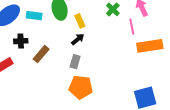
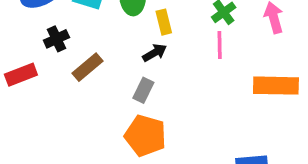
pink line: (132, 27) -> (220, 45), moved
black cross: (21, 41) -> (56, 39), turned -32

